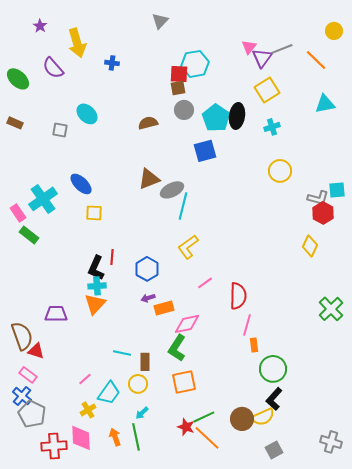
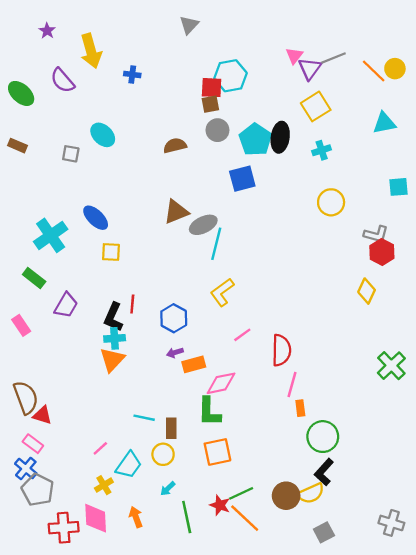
yellow circle: (334, 31) -> (395, 69), moved
cyan square: (337, 190) -> (398, 187), moved
pink rectangle: (18, 213) -> (21, 325), moved
purple trapezoid: (56, 314) -> (66, 305), moved, turned 120
green L-shape: (177, 348) -> (209, 412), turned -32
green line: (136, 437) -> (187, 517), moved

